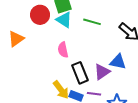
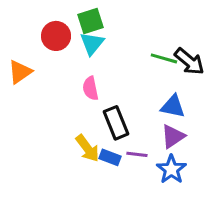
cyan triangle: (64, 20) -> (92, 43), turned 36
green line: (92, 22) -> (164, 58), moved
purple triangle: (102, 72) -> (173, 136), moved

